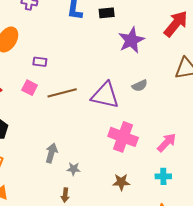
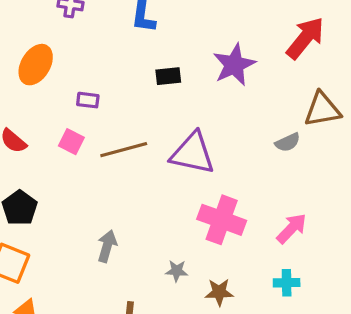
black rectangle: (107, 13) -> (168, 76), moved
gray semicircle: (140, 86) -> (288, 142), moved
gray star: (74, 169) -> (177, 271), moved

